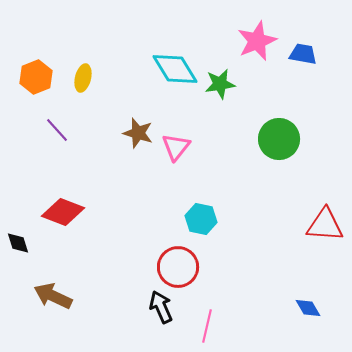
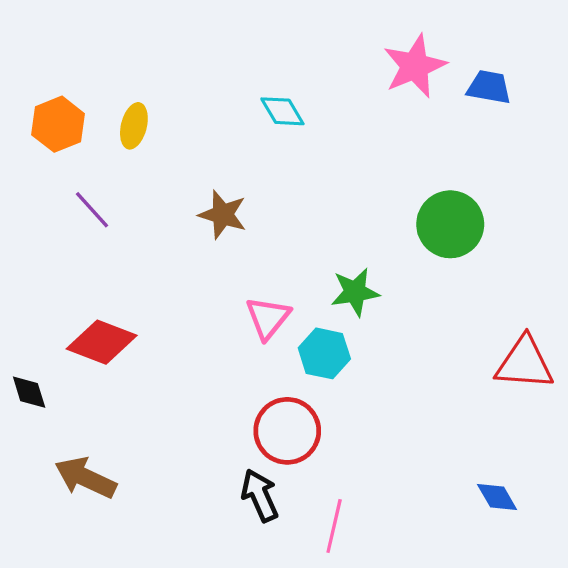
cyan diamond: (175, 69) -> (282, 111), size x0.6
green star: (220, 84) -> (355, 292), moved
pink triangle: (176, 147) -> (268, 318), moved

